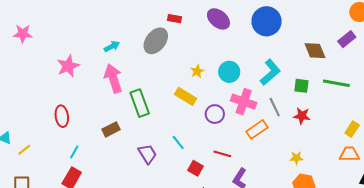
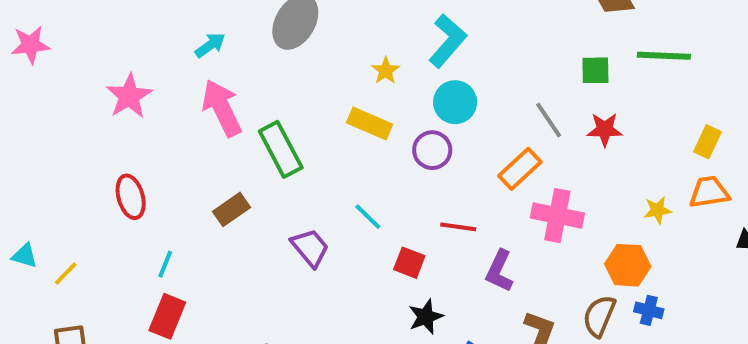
cyan circle: (229, 72) -> (455, 102), moved
cyan L-shape: (270, 72) -> (448, 41), moved
pink cross: (244, 102) -> (557, 216), moved
yellow star: (296, 158) -> (657, 210), moved

